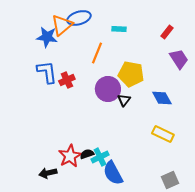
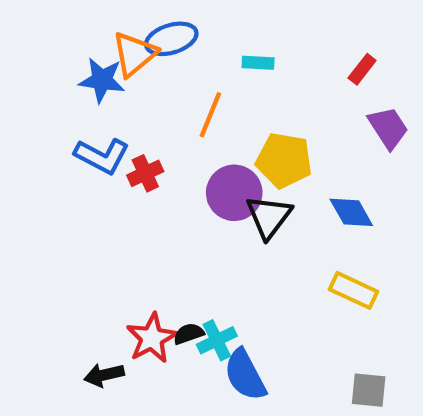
blue L-shape: (47, 72) -> (102, 156), turned 125
black triangle: (124, 100) -> (269, 217), size x1.6
gray square: (170, 180) -> (369, 390), turned 30

